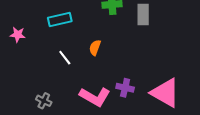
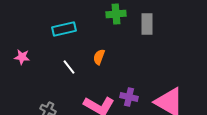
pink star: (18, 35) -> (22, 57), moved

